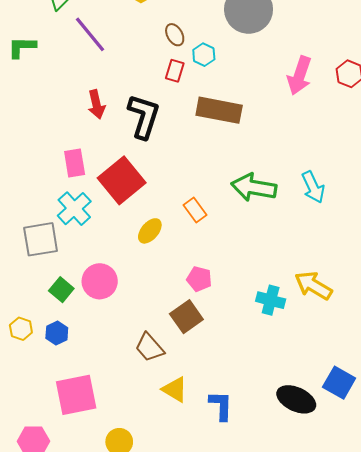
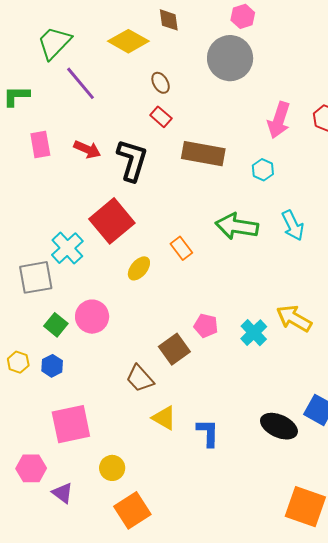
cyan hexagon: (204, 55) -> (263, 170), moved
red rectangle: (175, 71) -> (161, 117), turned -65
red arrow: (96, 104) -> (87, 149), turned -52
pink rectangle: (75, 163) -> (40, 145), moved
pink pentagon: (199, 279) -> (206, 326), moved
cyan cross: (271, 300) -> (254, 333), turned 32

